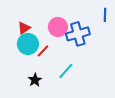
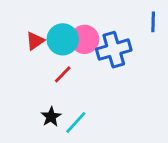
cyan circle: (28, 44) -> (63, 39), moved
cyan line: (66, 71) -> (76, 122), moved

